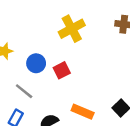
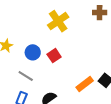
orange rectangle: (83, 112) -> (85, 84), moved, turned -54

